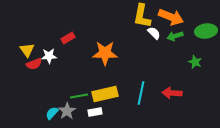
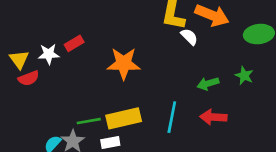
green arrow: (175, 36) -> (208, 84), moved
white star: (49, 56) -> (49, 54), moved

